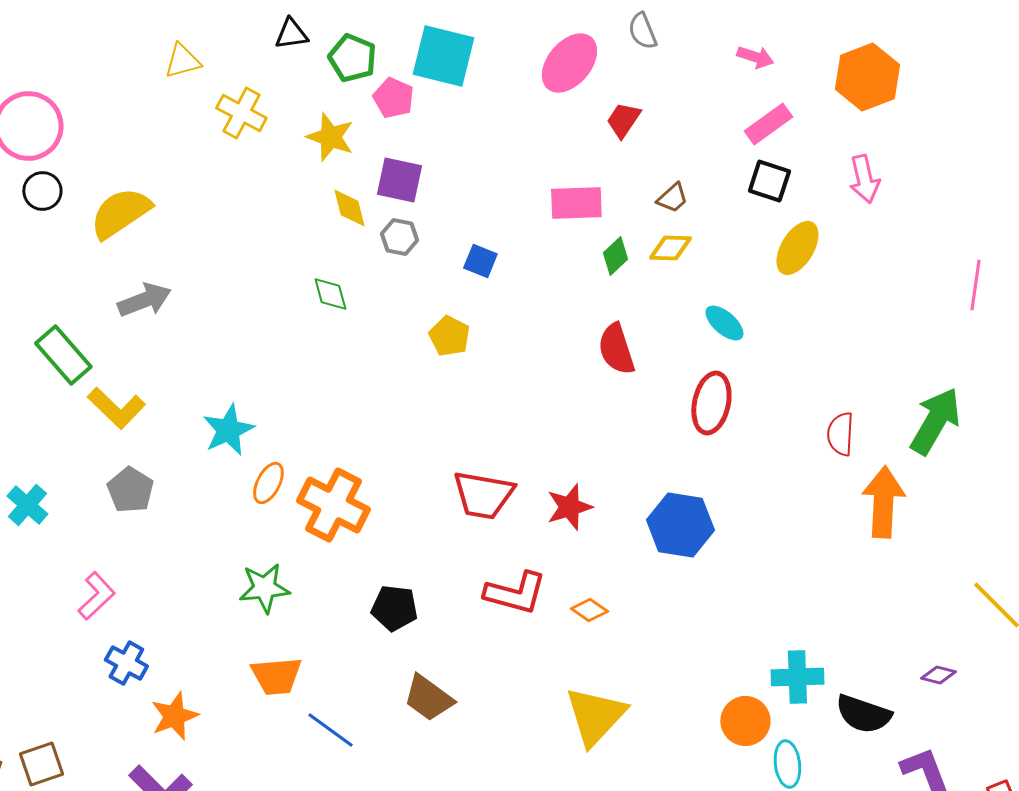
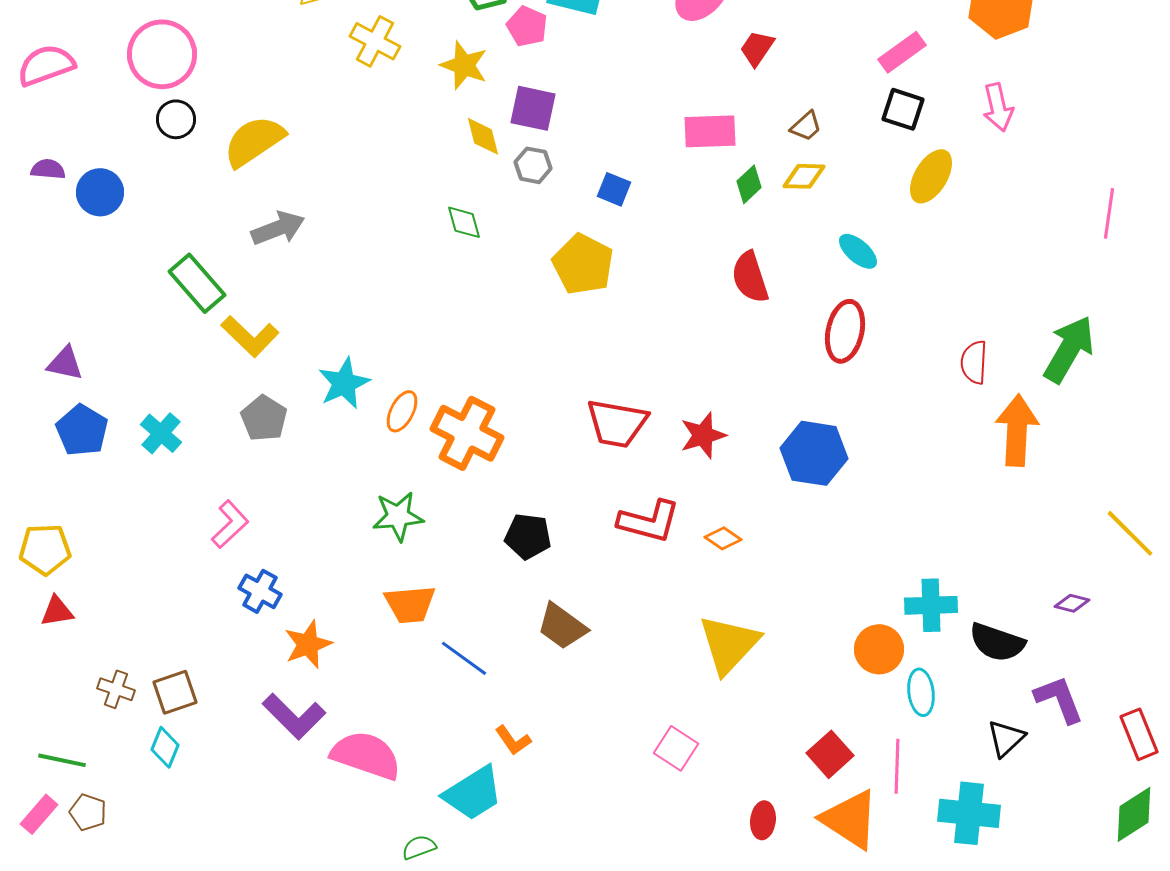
yellow pentagon: (449, 336) -> (583, 264), size x1.5
cyan star: (228, 430) -> (344, 383), moved

